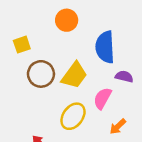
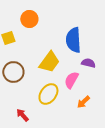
orange circle: (67, 20) -> (29, 19), moved
brown circle: (41, 74) -> (13, 72), moved

